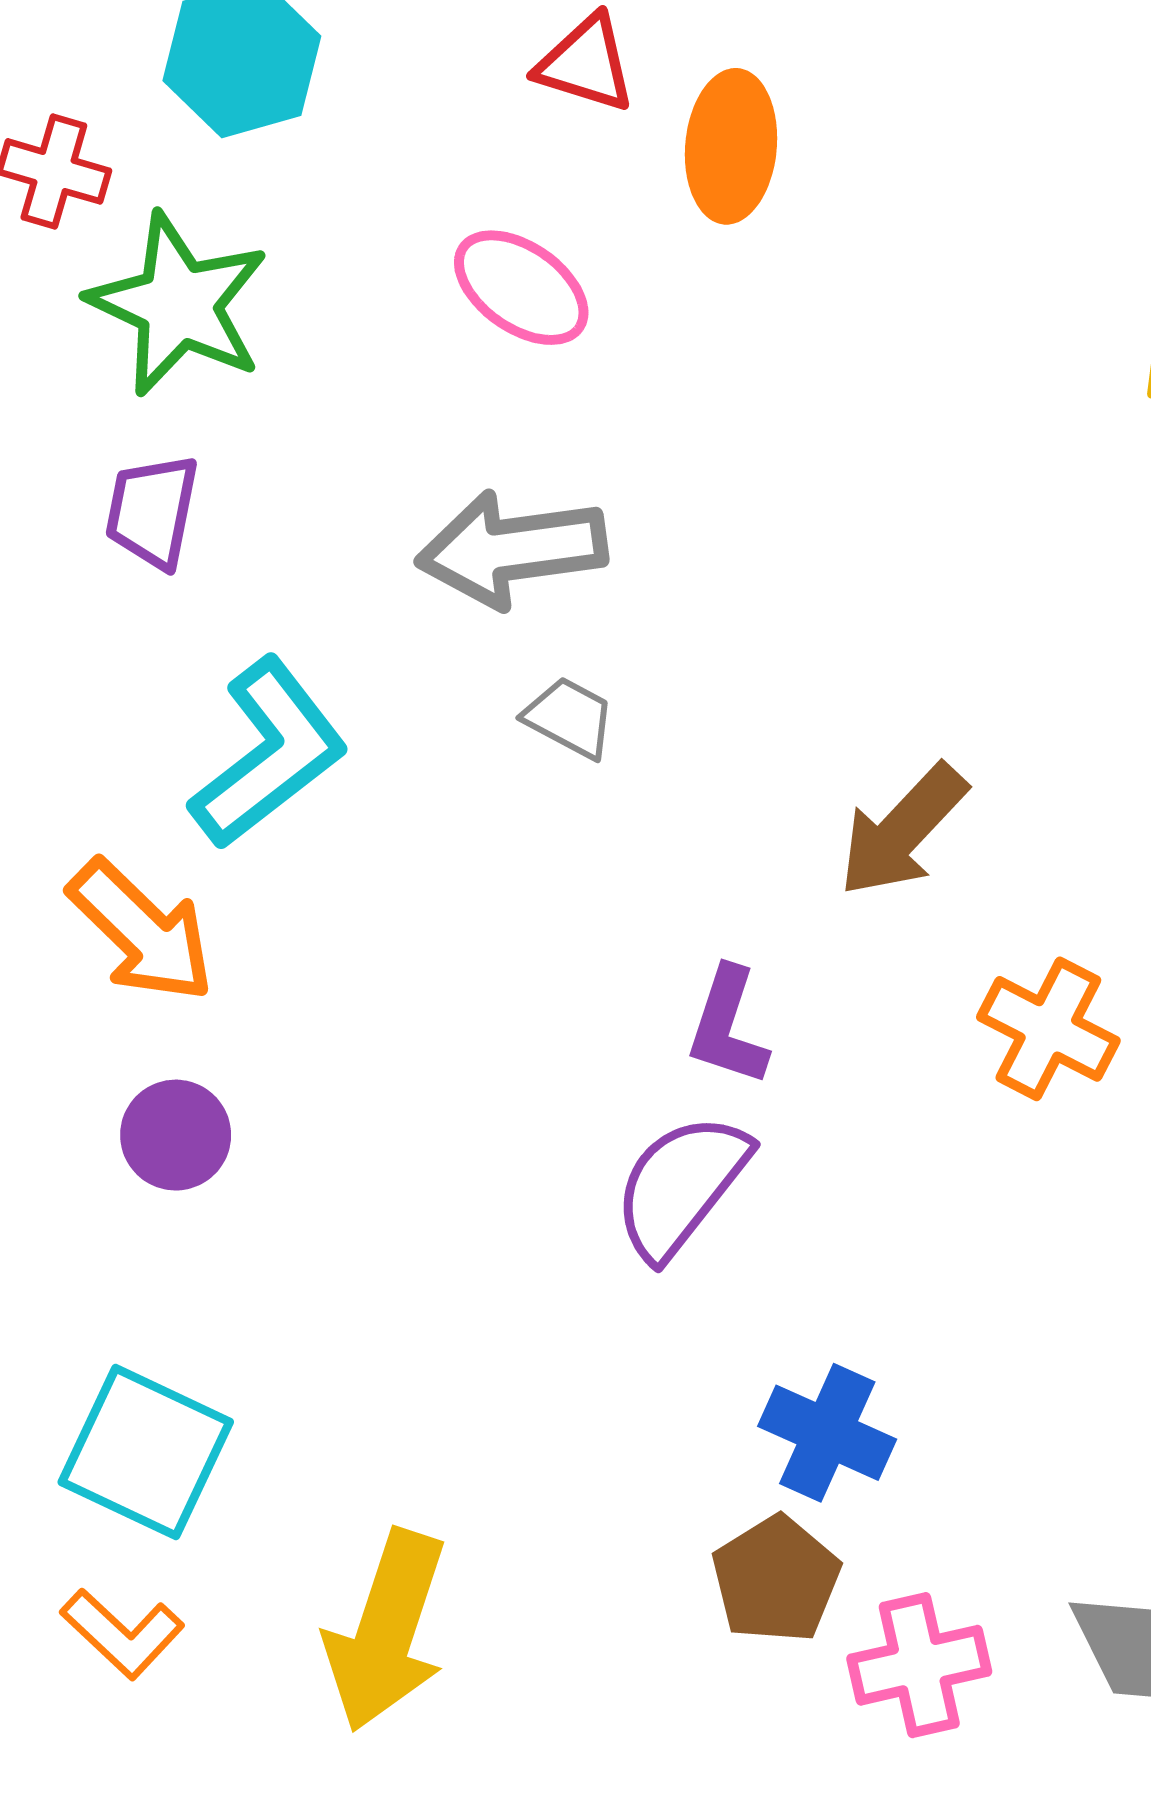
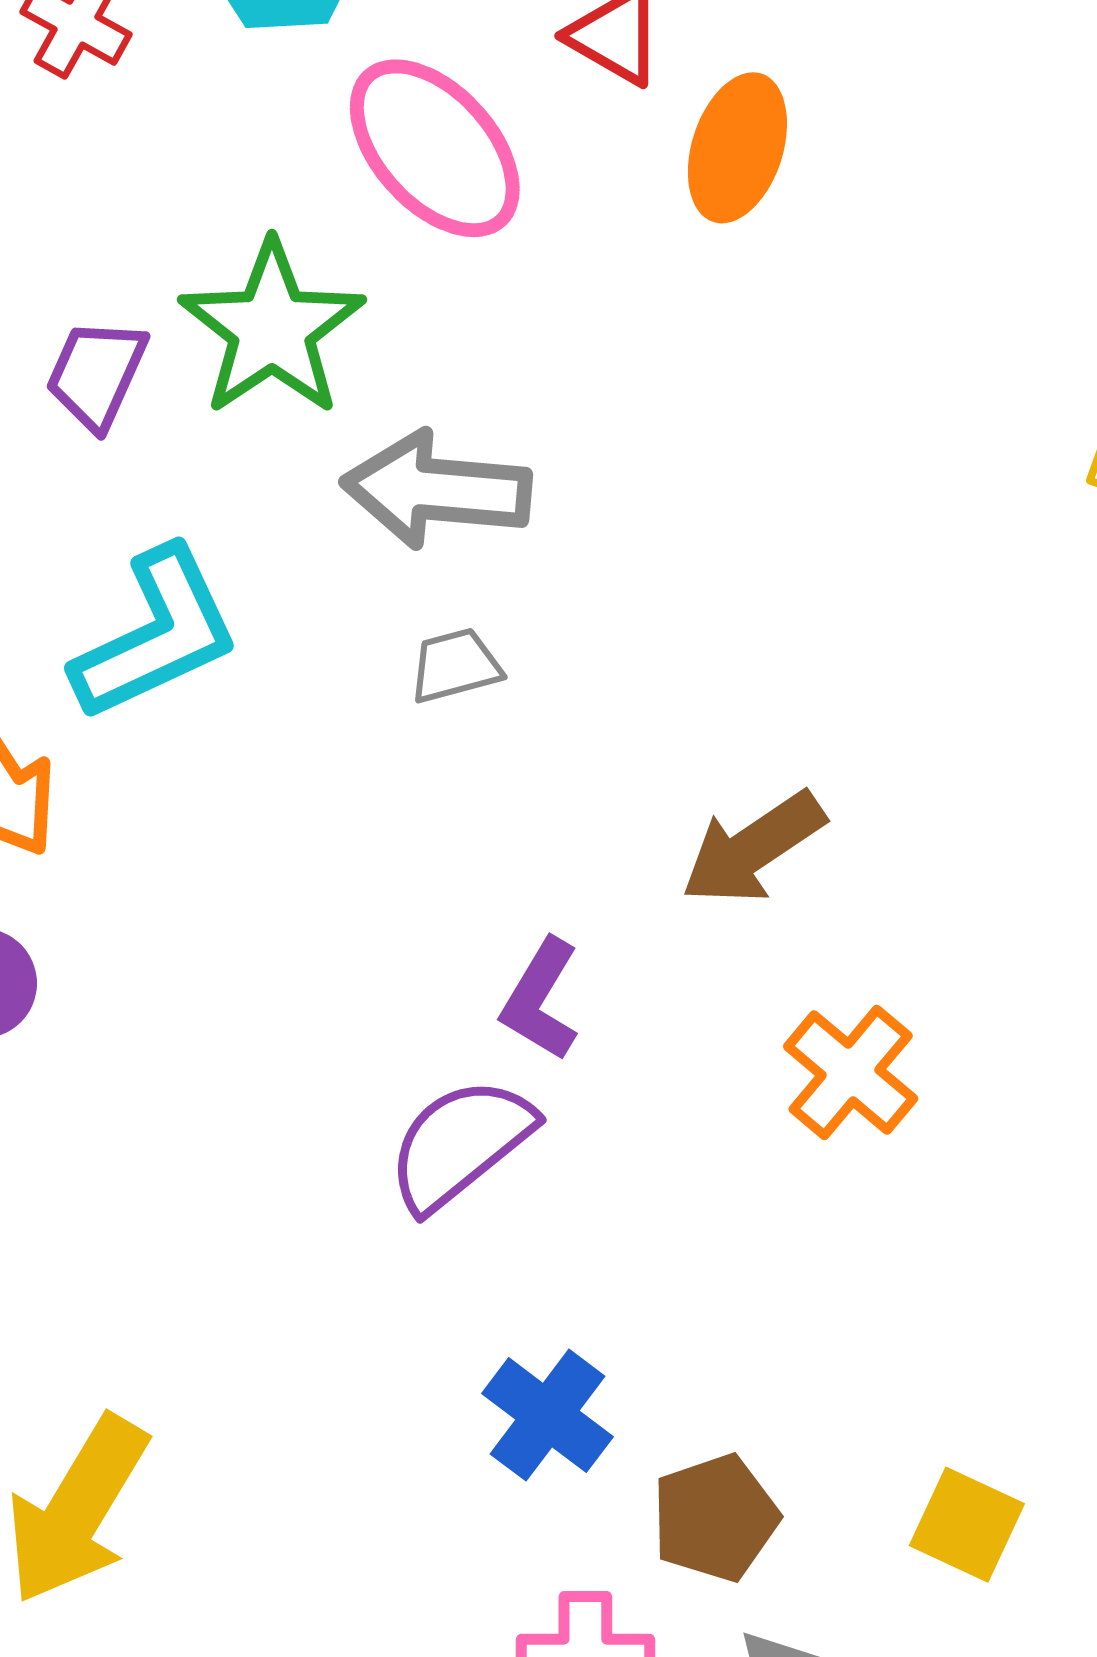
pink ellipse: (521, 288) -> (435, 148), moved, size x1.4
green star: (178, 304) -> (272, 329), moved
gray trapezoid: (569, 718) -> (455, 666), turned -56
brown pentagon: (776, 1579) -> (715, 1518), moved

